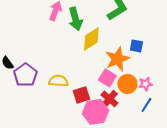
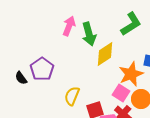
purple pentagon: (25, 75) -> (42, 69), moved
yellow semicircle: (58, 81) -> (72, 96), turned -72

